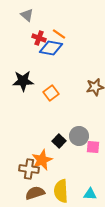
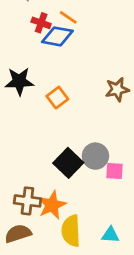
black square: (59, 141) -> (68, 163), size x1.5
orange star: (42, 160) -> (52, 205), moved
brown semicircle: (35, 193) -> (18, 234), moved

